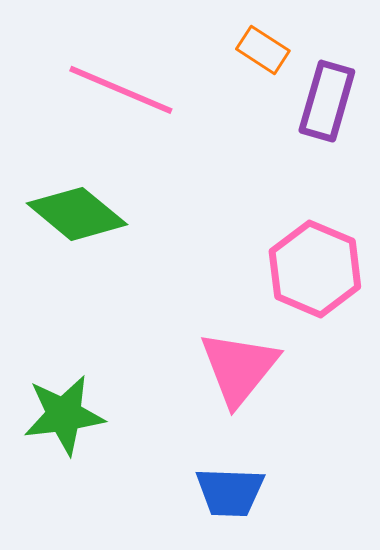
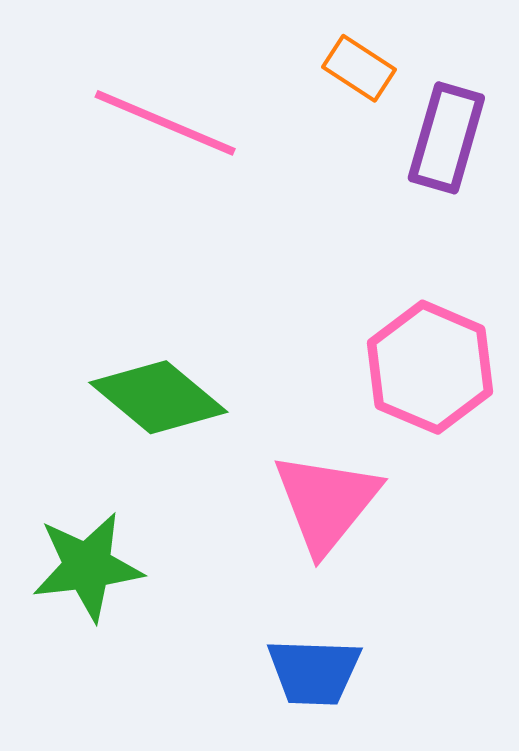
green diamond: (77, 214) -> (158, 397), moved

